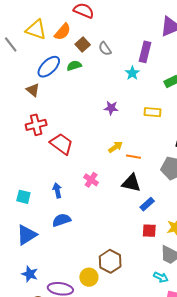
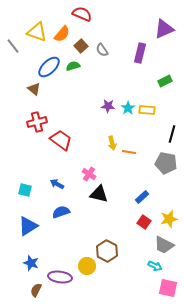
cyan star: (132, 73) -> (128, 108), moved
yellow arrow: (115, 147) -> (112, 143), turned 112
black triangle: (131, 183) -> (99, 194), moved
blue arrow: (57, 190) -> (57, 184), turned -48
red square: (149, 231) -> (144, 222), turned 32

